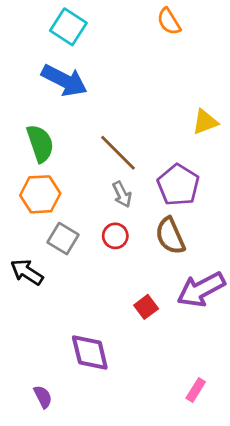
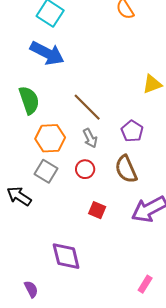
purple pentagon: (178, 185) -> (132, 131), size x0.7
orange hexagon: (40, 194) -> (50, 138), moved
red square: (146, 307) -> (97, 210), moved, turned -30

